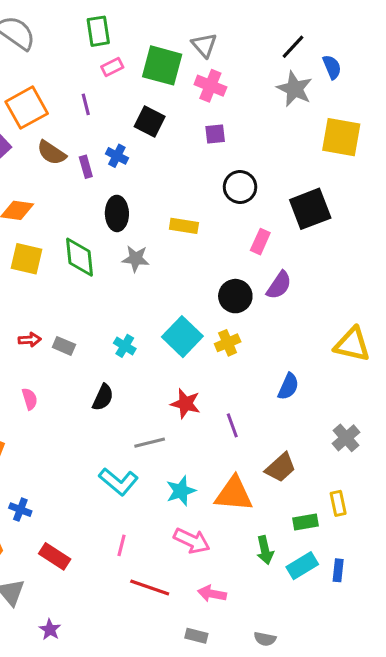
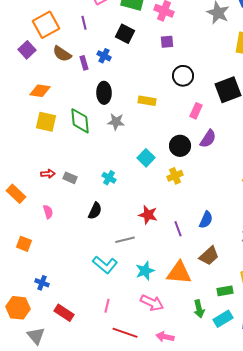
cyan square: (182, 337) -> (146, 158), moved, size x0.7
blue semicircle: (288, 386) -> (206, 220), moved

